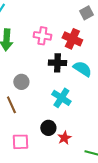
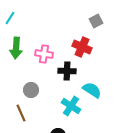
pink cross: (42, 36) -> (44, 54), moved
cyan semicircle: (82, 69) -> (92, 90), moved

